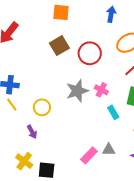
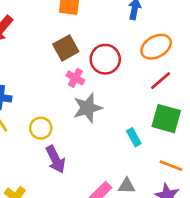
pink cross: (101, 90) -> (75, 78), moved
purple arrow: (32, 132) -> (56, 159), moved, size x1.5

